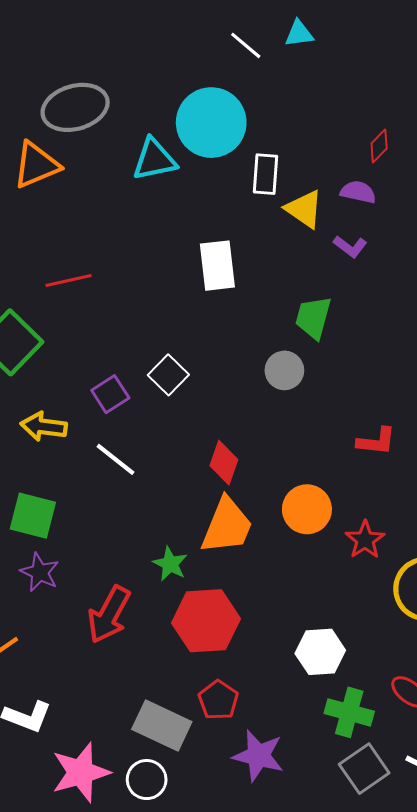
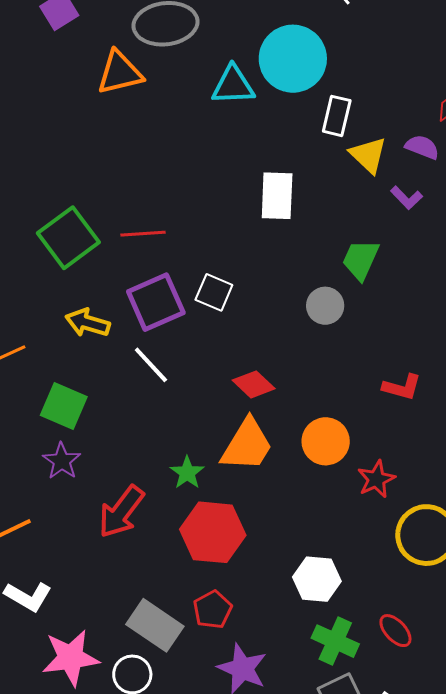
red line: (69, 280) -> (143, 234), moved
white square: (168, 375) -> (214, 292), turned -30
purple square: (110, 394) -> (156, 302), size x1.6
red diamond: (224, 463) -> (254, 384), turned -75

